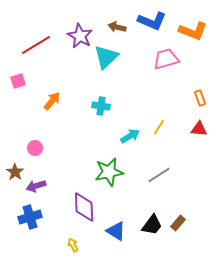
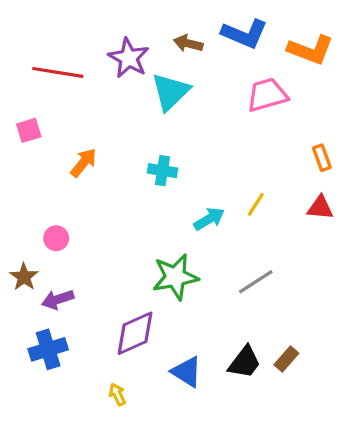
red line: (36, 45) -> (58, 72), turned 40
purple diamond: (84, 207) -> (135, 333), turned 68

